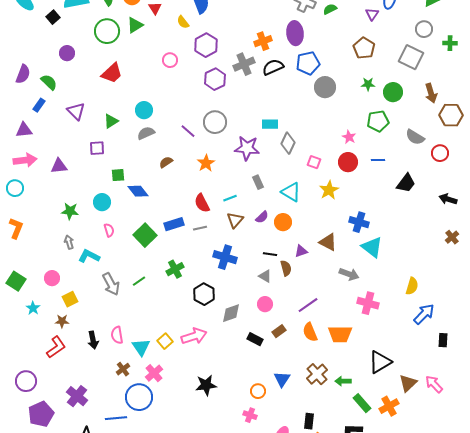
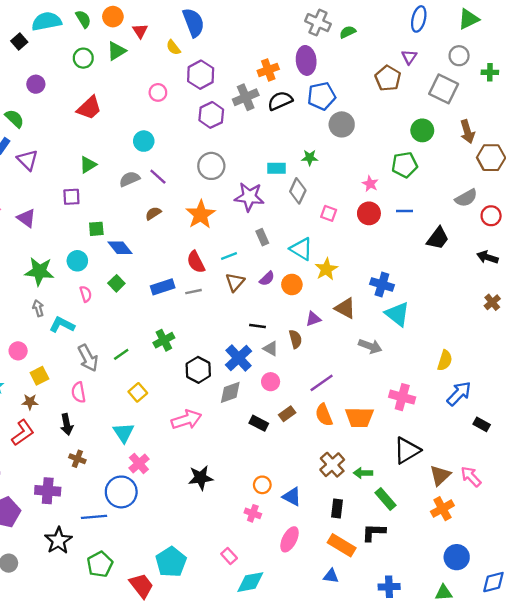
purple triangle: (372, 14) -> (409, 57), moved
green circle: (107, 31) -> (83, 58), size x0.7
green star: (368, 84) -> (310, 158), moved
cyan circle: (144, 110) -> (144, 141), moved
purple triangle: (76, 111) -> (28, 160), moved
purple line: (188, 131) -> (158, 177), moved
gray semicircle: (415, 137) -> (466, 198), moved, turned -60
red circle: (440, 153) -> (491, 216), moved
orange star: (206, 163) -> (201, 215), size x1.4
purple triangle: (59, 166) -> (26, 218), turned 42
yellow star: (329, 190) -> (326, 269), moved
green star: (70, 211) -> (39, 271), size x1.4
green square: (145, 235) -> (116, 283), moved, size x0.6
black line: (270, 254) -> (258, 326), moved
blue cross: (225, 257) -> (239, 358), moved, turned 30
pink cross: (368, 303) -> (402, 397), moved
pink semicircle: (117, 335) -> (79, 392), moved
black rectangle: (443, 340) -> (482, 424), turned -64
yellow square: (165, 341) -> (138, 392), moved
brown cross: (123, 369) -> (77, 459), moved, turned -32
blue triangle: (282, 379) -> (292, 497), moved, turned -36
purple cross: (77, 396) -> (48, 491), turned -35
orange cross: (389, 406) -> (442, 509), moved
black rectangle: (309, 421) -> (337, 509), moved

